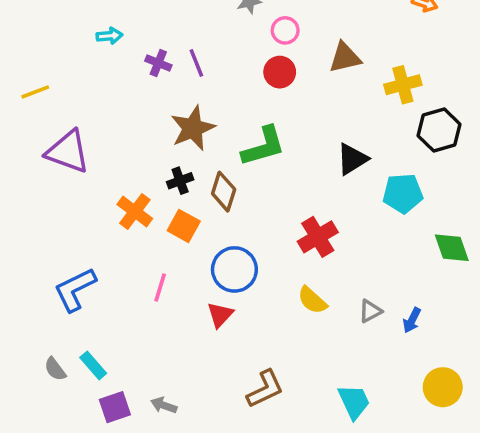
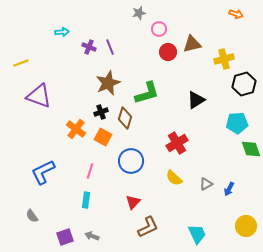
red circle: (280, 72) -> (168, 52), moved
cyan pentagon: (403, 193) -> (237, 123), moved
red triangle: (220, 315) -> (133, 202), moved
cyan rectangle: (93, 365) -> (86, 200), moved, turned 49

